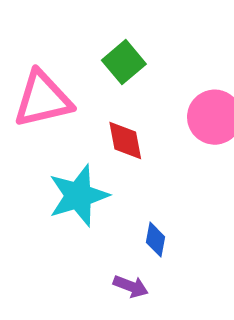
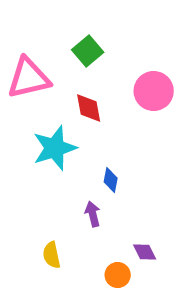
purple arrow: (131, 286) -> (93, 214), turned -125

